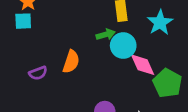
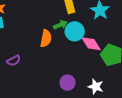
orange semicircle: (71, 62) -> (46, 38), moved

